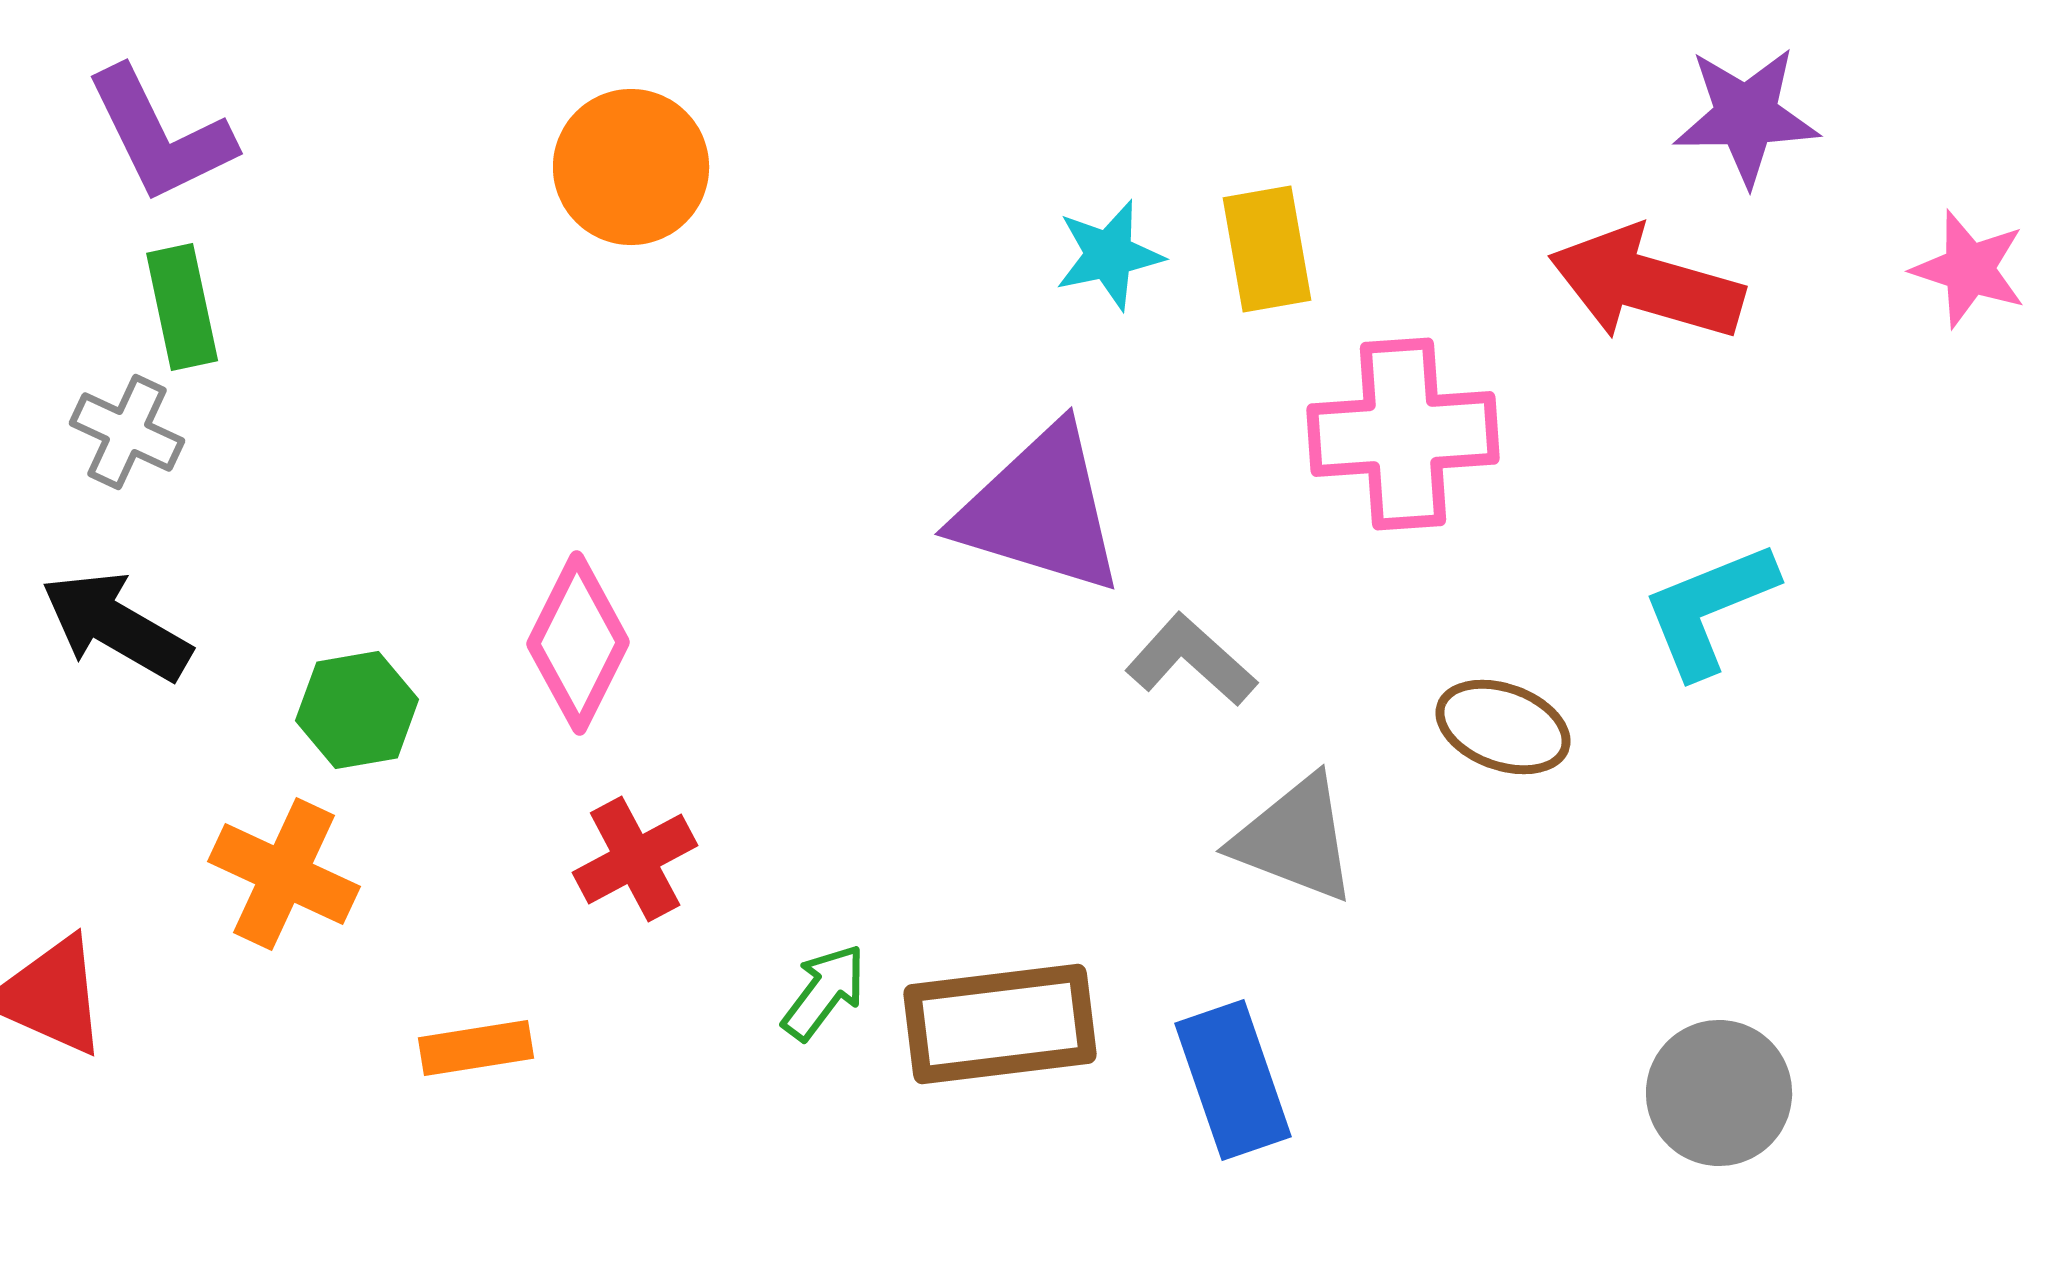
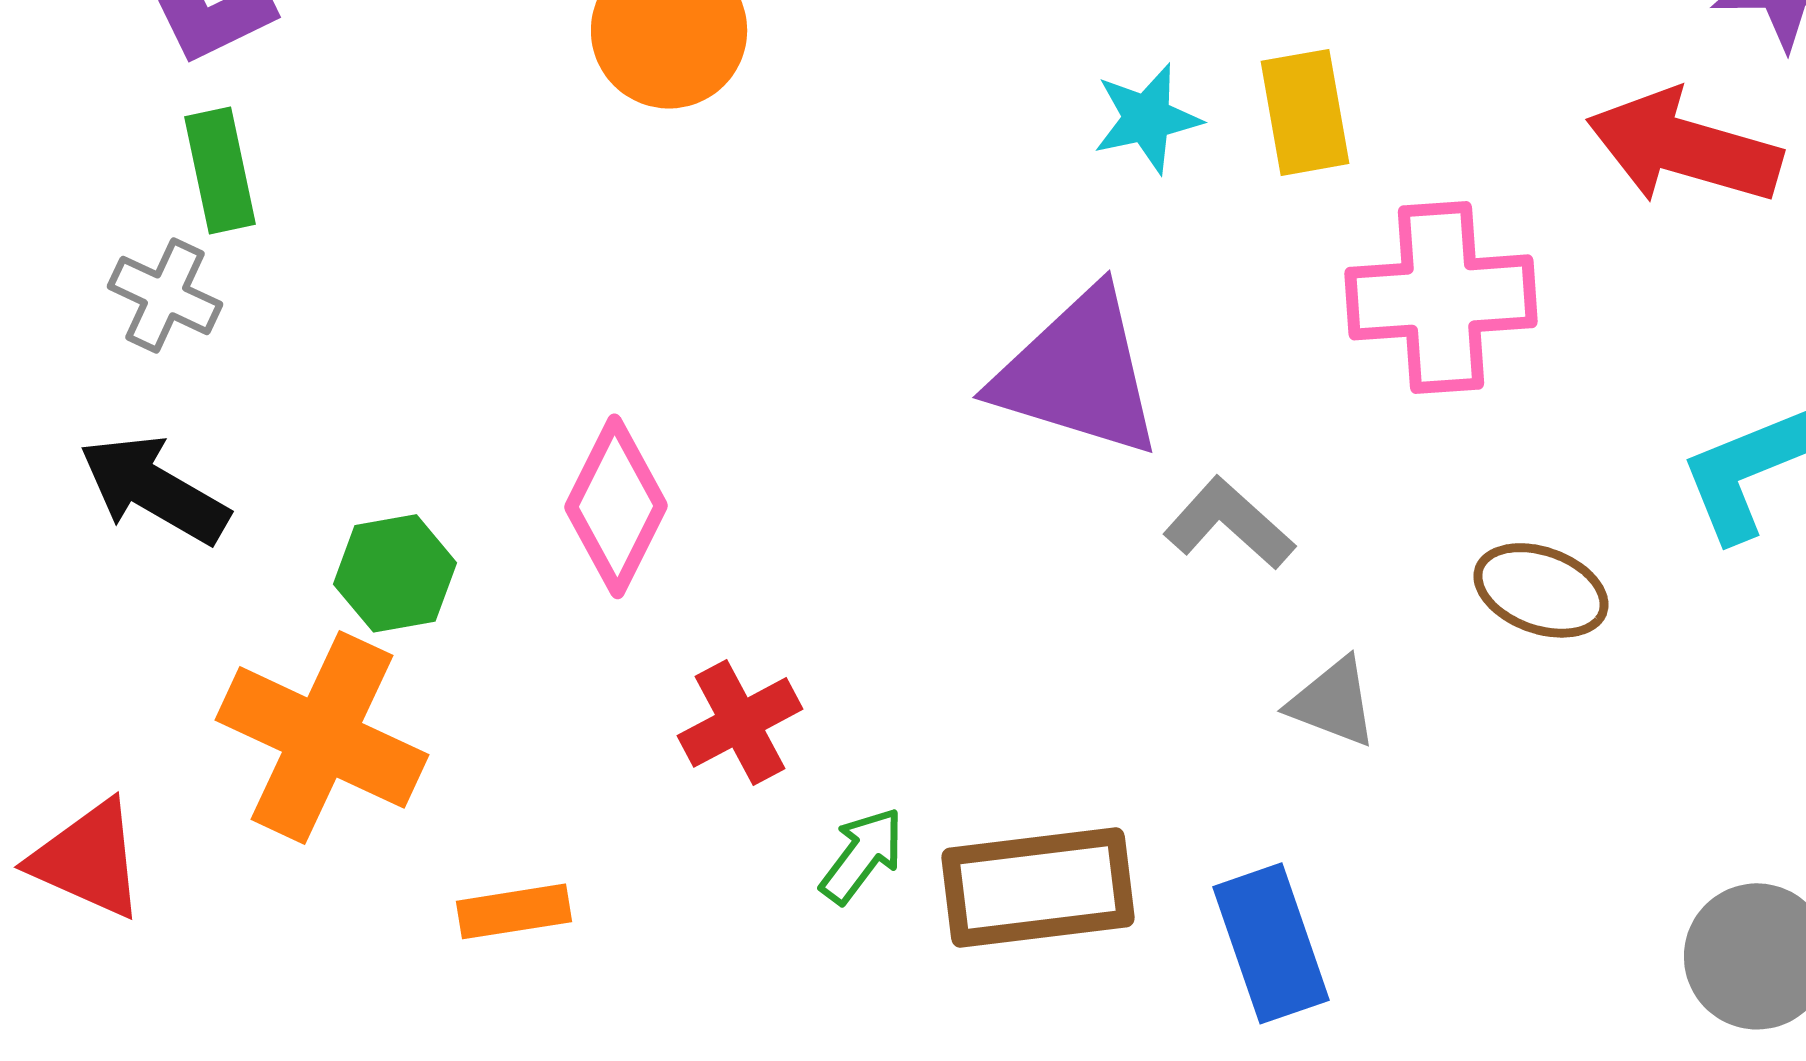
gray triangle: (1295, 839) -> (1333, 702), size x0.7
red cross: (635, 859) -> (740, 722), moved
orange cross: (284, 874) -> (322, 737), size x1.4

